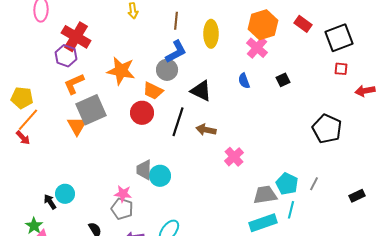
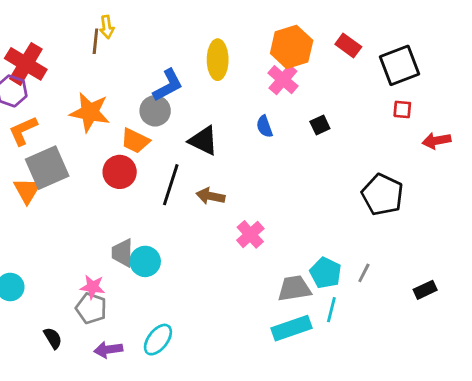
brown line: (176, 21) -> (95, 41), moved

